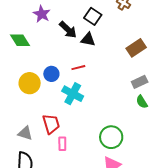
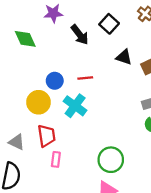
purple star: (42, 14) -> (53, 13), turned 30
black triangle: (88, 39) -> (124, 57), moved
yellow circle: (30, 83) -> (38, 102), moved

